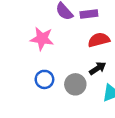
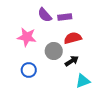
gray circle: (75, 84) -> (54, 51), moved

